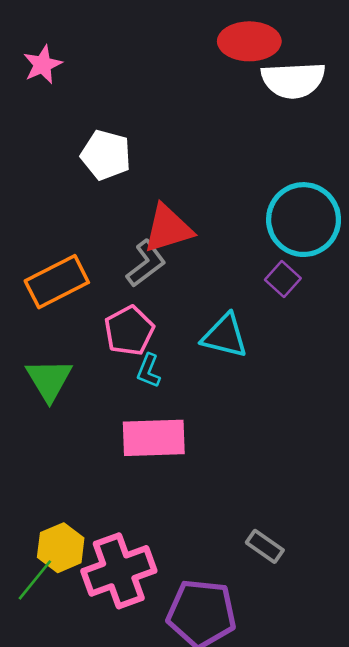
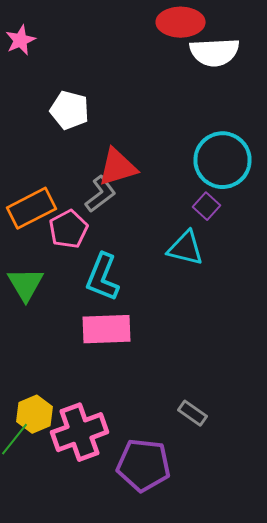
pink pentagon: (129, 331) -> (68, 229), moved
cyan triangle: (225, 336) -> (186, 248), moved
cyan L-shape: (149, 371) -> (102, 277), size x1.8

